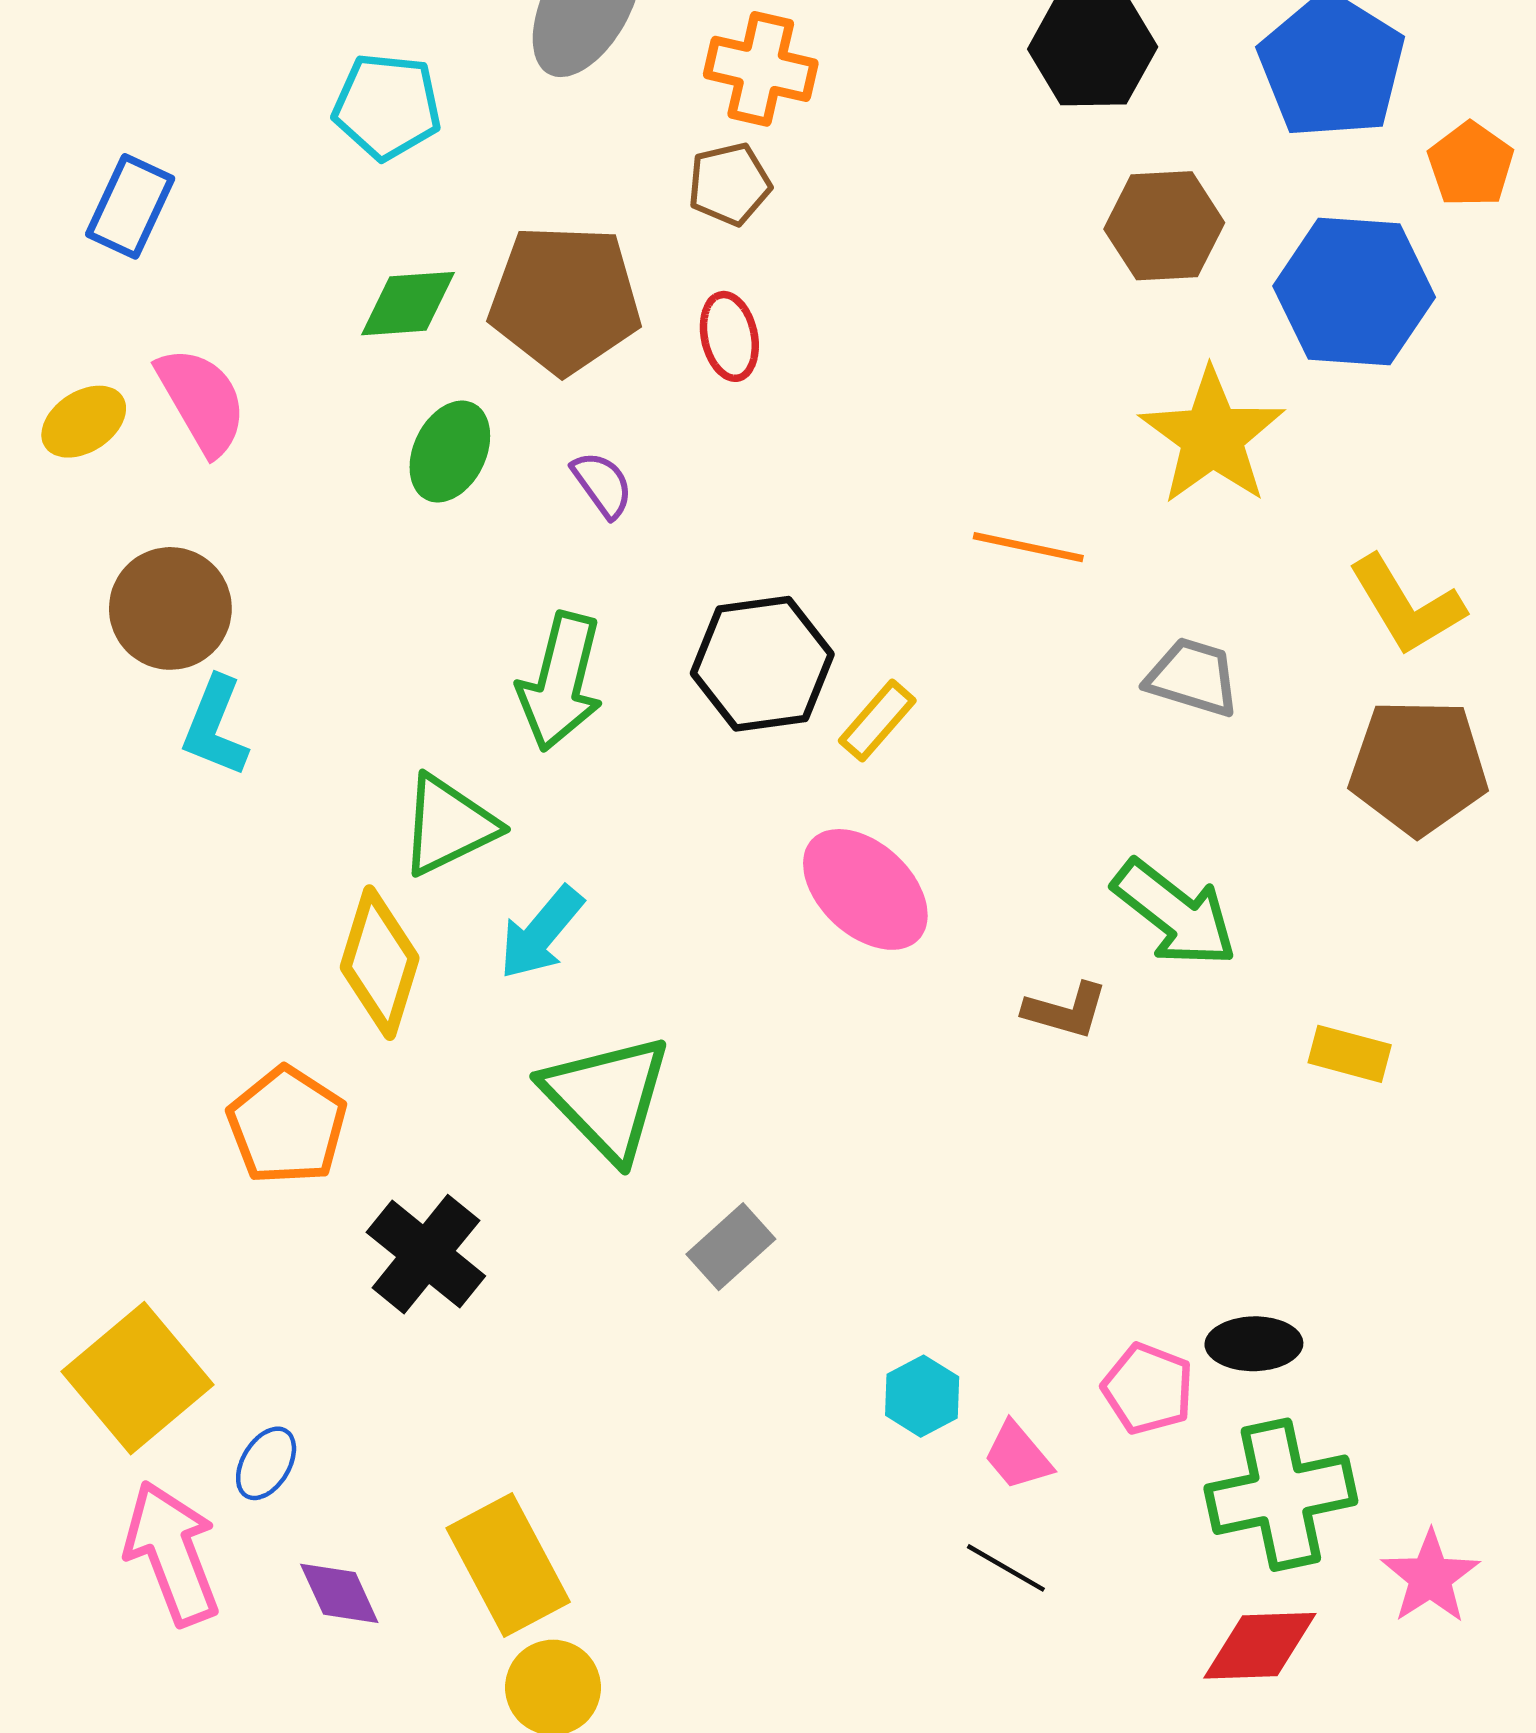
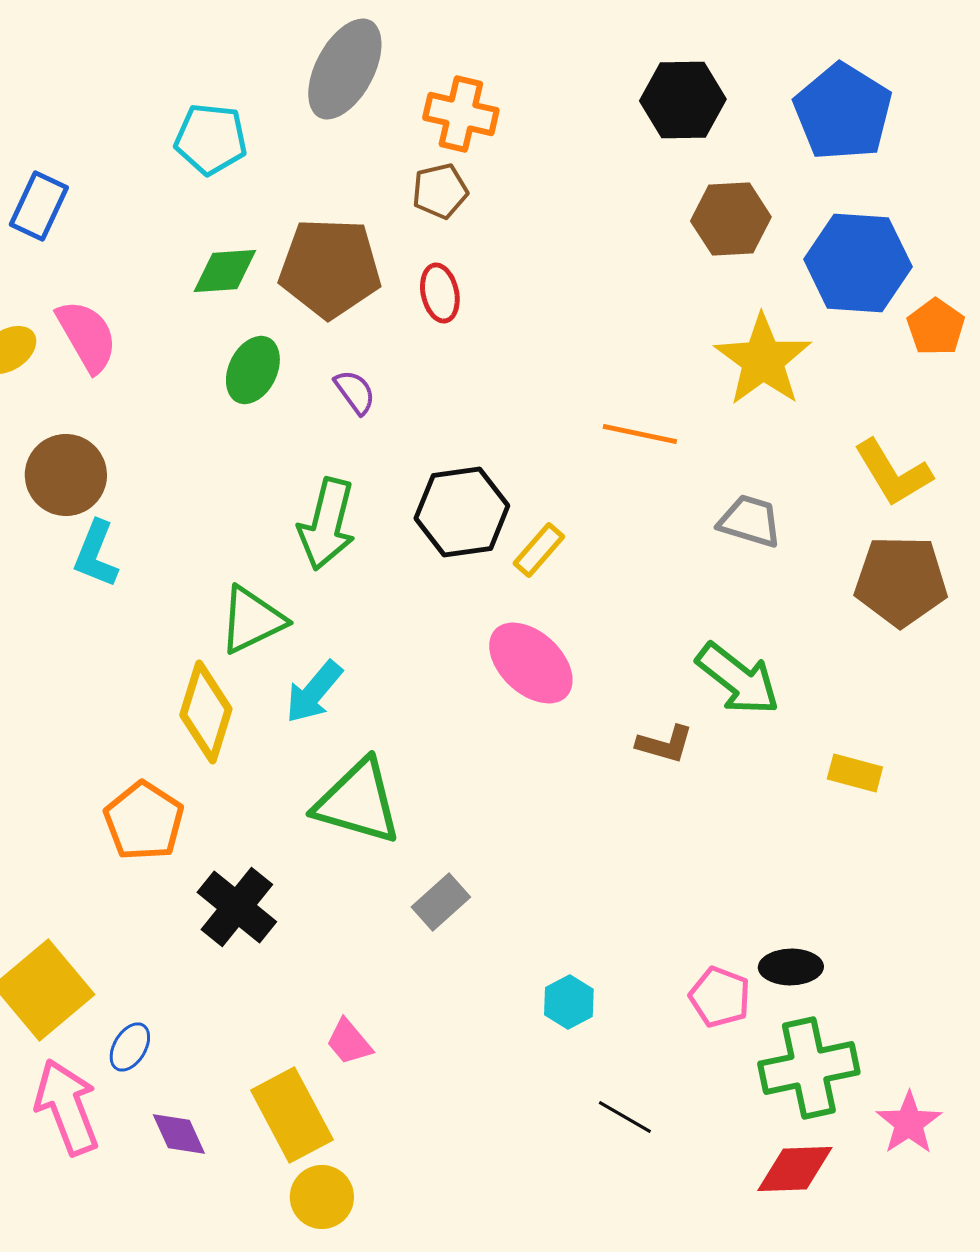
orange pentagon: (1471, 165) -> (936, 327), moved
green triangle: (607, 1097) -> (358, 802), turned -30
pink trapezoid: (1018, 1456) -> (349, 1042), moved

